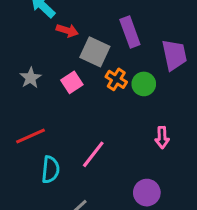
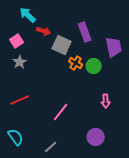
pink square: (72, 82) -> (17, 41), moved
cyan semicircle: (50, 170) -> (16, 137), moved, turned -42

